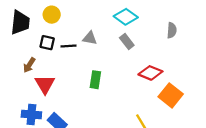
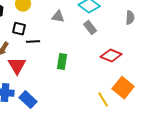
gray triangle: (90, 38) -> (58, 17), moved
black line: (68, 46) -> (33, 42), moved
orange square: (171, 95) -> (123, 88), moved

